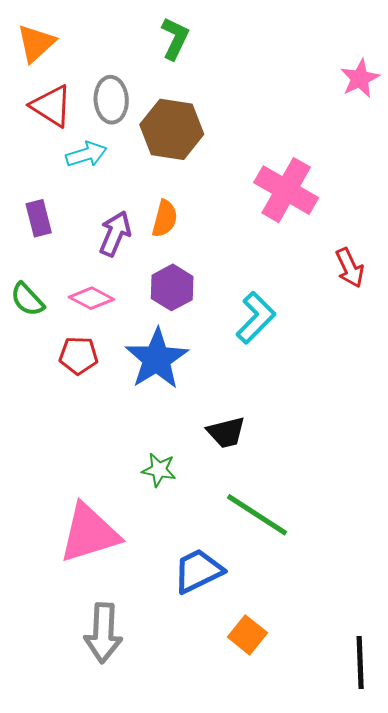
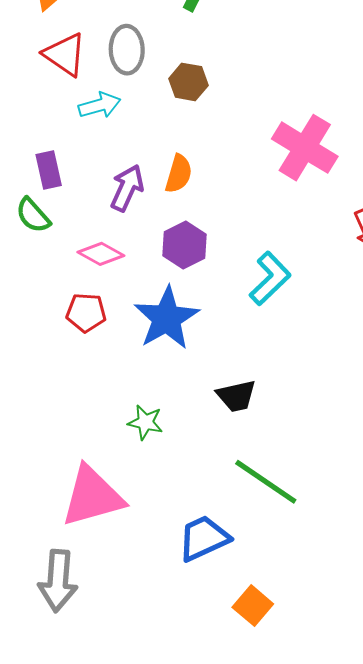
brown hexagon: (172, 129) -> (188, 82), size x0.6
green semicircle: (27, 299) -> (33, 215), moved
green star: (159, 470) -> (145, 422), moved
gray arrow: (103, 633) -> (58, 581), moved

